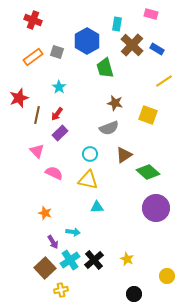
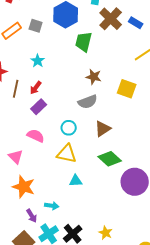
green trapezoid: (105, 68) -> (84, 42), turned 30
pink triangle: (37, 151) -> (16, 157), moved
green diamond: (148, 172) -> (110, 159), moved
pink semicircle: (54, 173) -> (36, 136), moved
orange star: (45, 213) -> (24, 187), size x1.6

